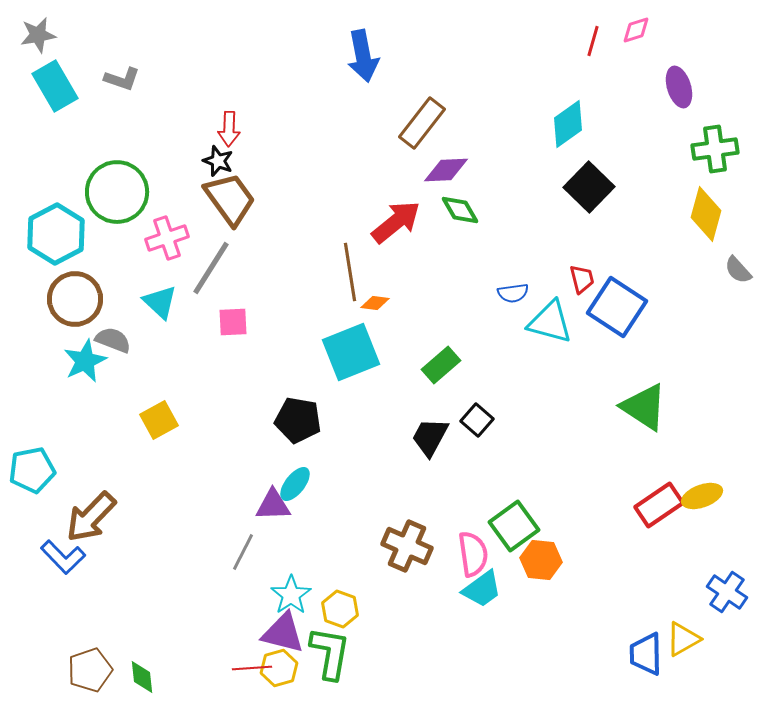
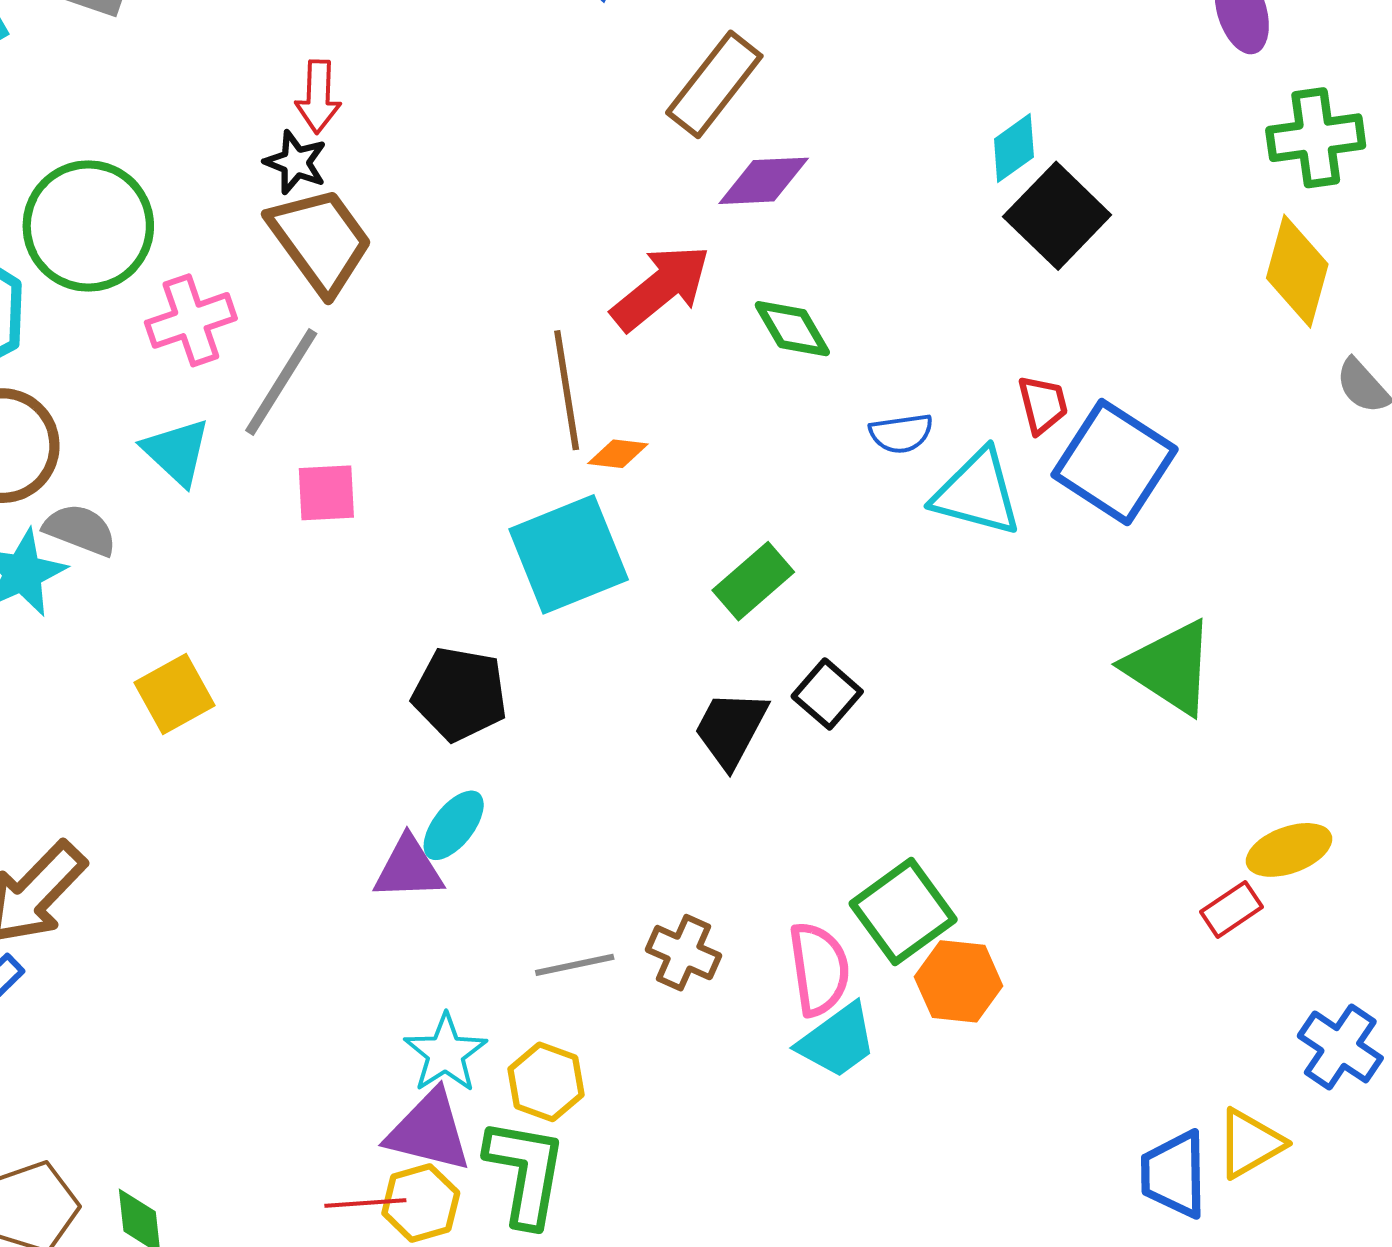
cyan diamond: (568, 124) -> (1014, 148), moved, size x0.7
green diamond: (460, 210) -> (792, 329), moved
red rectangle: (659, 505) -> (1232, 909), moved, size x0.6
brown cross: (407, 546) -> (684, 953), size x0.7
gray line: (243, 552) -> (575, 965), moved, turned 51

